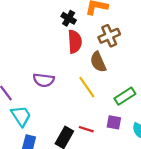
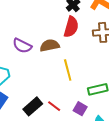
brown semicircle: (98, 62) -> (50, 45), moved, turned 84
purple semicircle: (44, 80) -> (22, 46), moved

